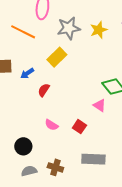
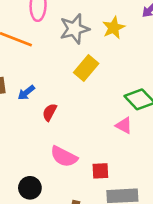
yellow rectangle: (57, 57) -> (86, 68), moved
pink semicircle: (51, 125) -> (64, 157), size x1.5
red square: (79, 127) -> (100, 171), moved, turned -32

